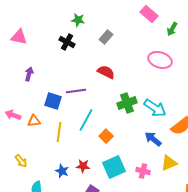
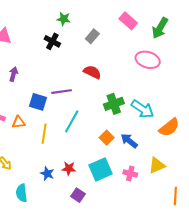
pink rectangle: (149, 14) -> (128, 21), moved
green arrow: (172, 29) -> (160, 28), size x1.5
orange square: (106, 136) -> (107, 138), moved
blue arrow: (153, 139) -> (129, 141), moved

